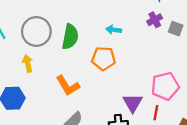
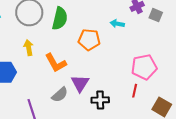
cyan arrow: (114, 30) -> (117, 24), moved
yellow arrow: (28, 63) -> (29, 48), moved
purple triangle: (133, 103) -> (80, 83), moved

